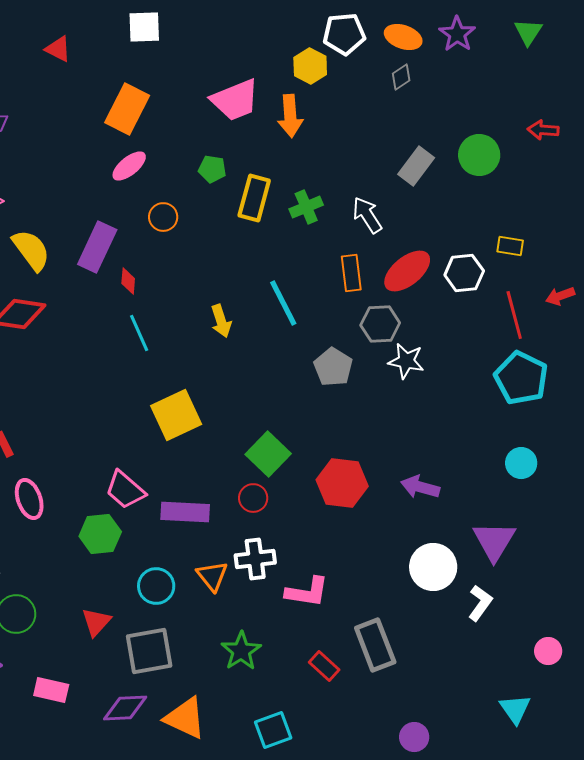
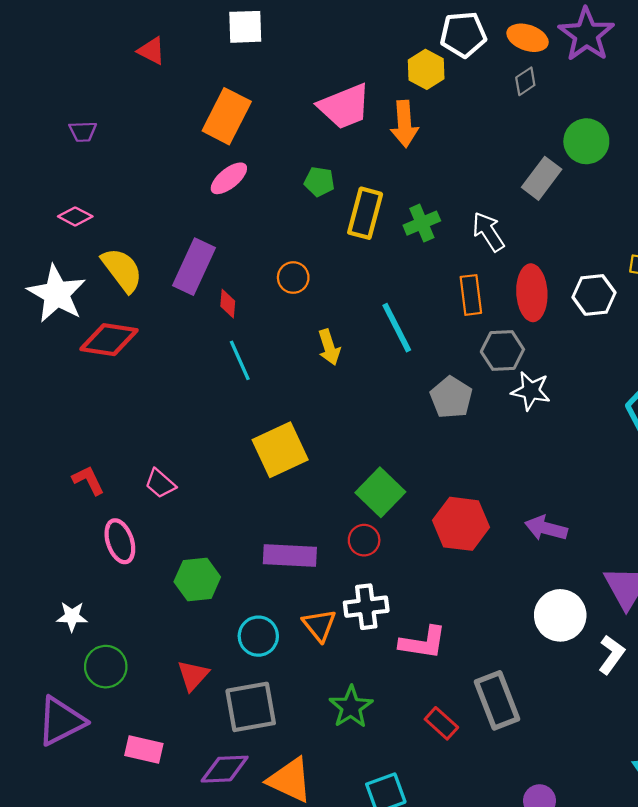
purple star: (457, 34) -> (586, 34), size x1.4
green circle: (479, 155) -> (586, 141), moved
orange circle: (163, 217) -> (293, 278), moved
red ellipse: (407, 271) -> (532, 293), turned -54
pink trapezoid: (125, 490) -> (160, 483), moved, size x0.7

